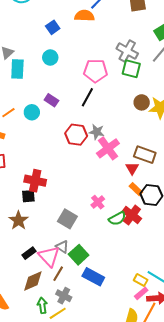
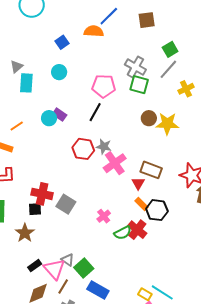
cyan circle: (32, 112) -> (49, 118), moved
gray square: (67, 219) -> (66, 204), moved

